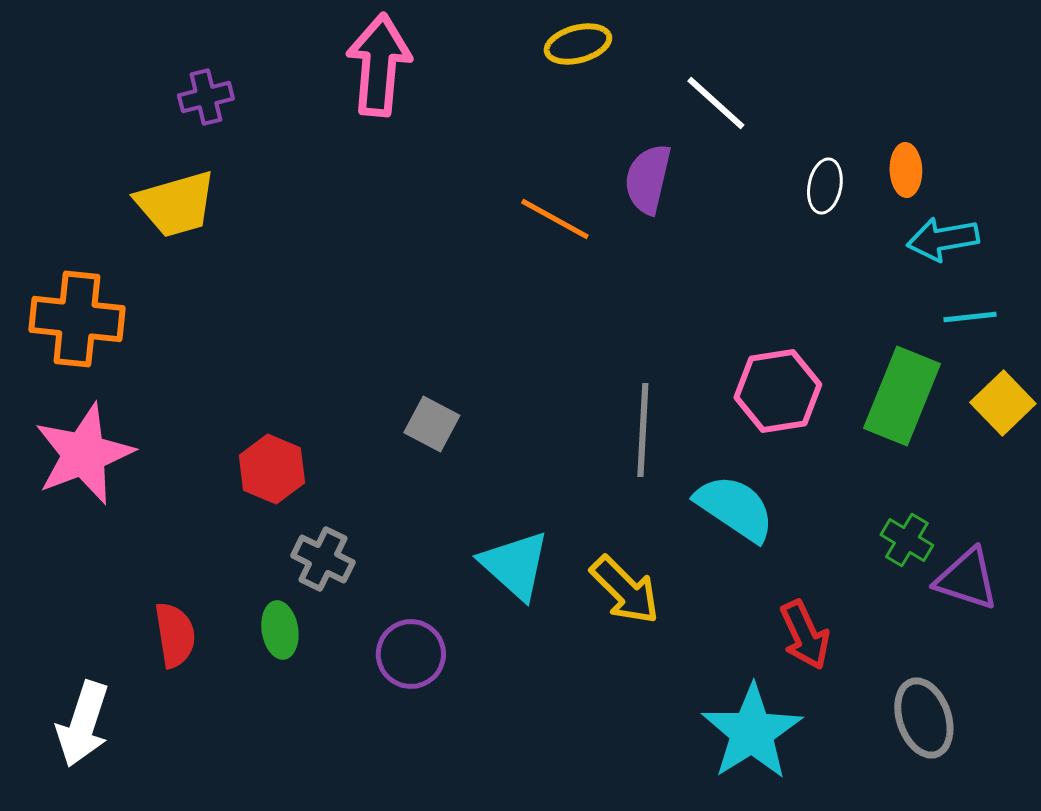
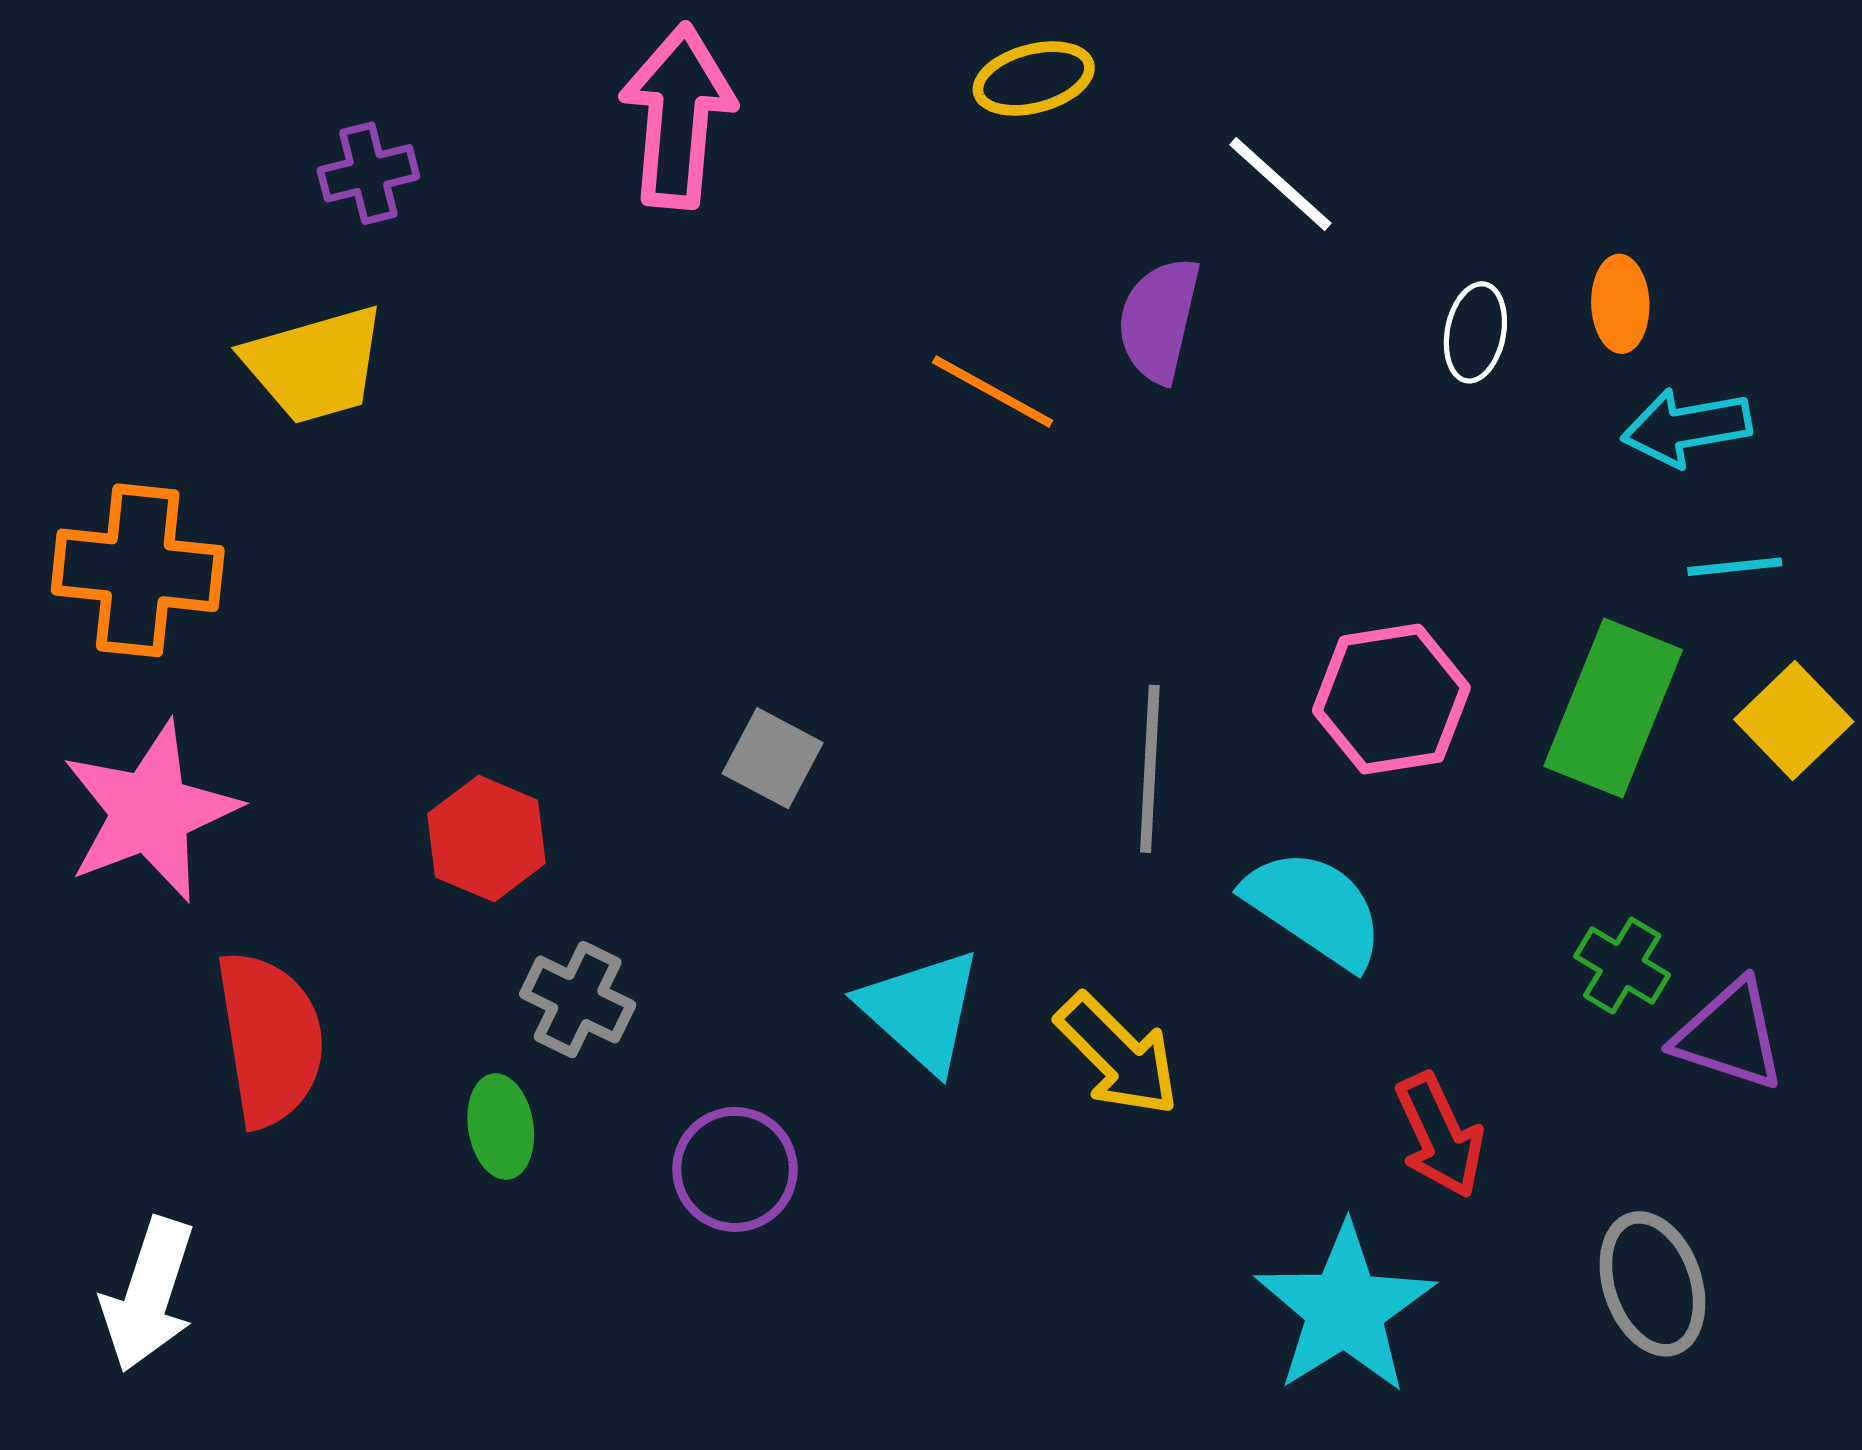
red semicircle: (175, 635) -> (270, 1039), moved, size x1.5

